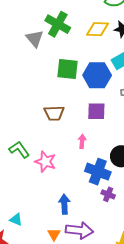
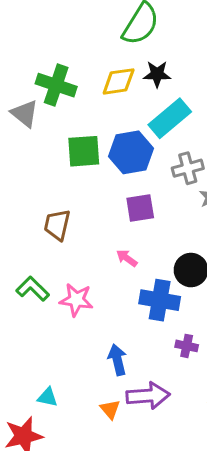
brown trapezoid: (54, 113) -> (57, 225), moved, turned 115
pink arrow: (82, 141) -> (127, 258), turned -48
purple cross: (108, 194) -> (187, 346), moved

